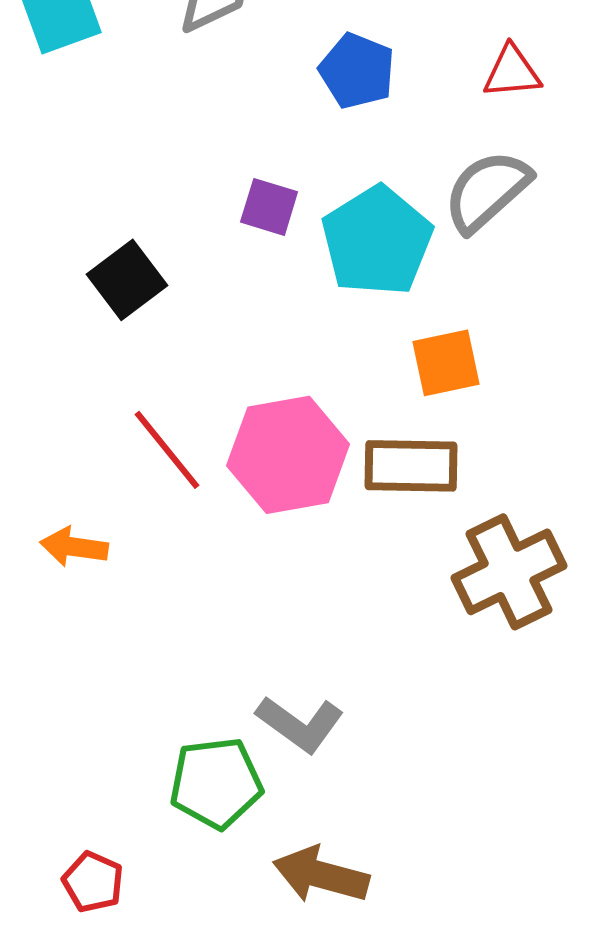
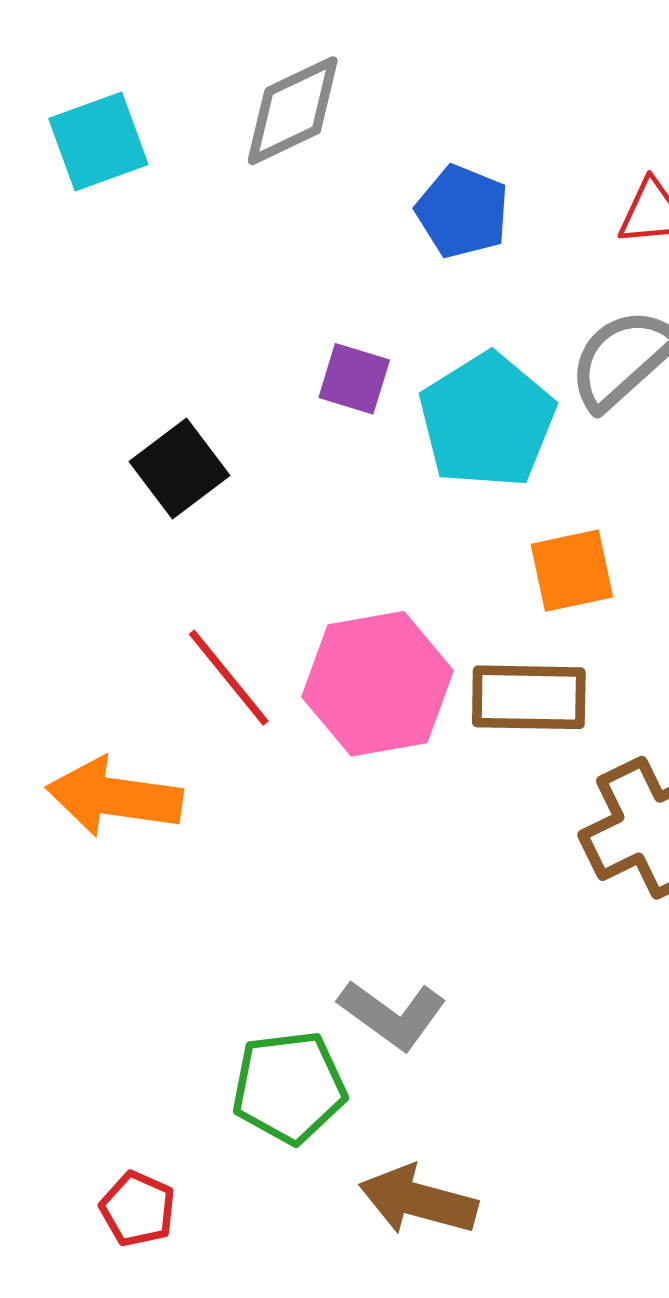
orange arrow: (74, 547) -> (114, 797), size x1.6

